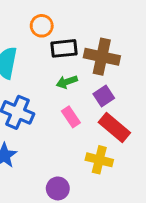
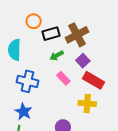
brown cross: (102, 57) -> (77, 35), turned -30

